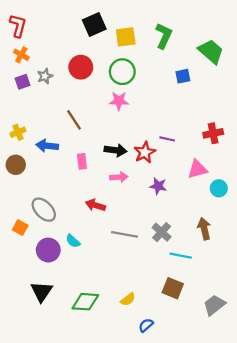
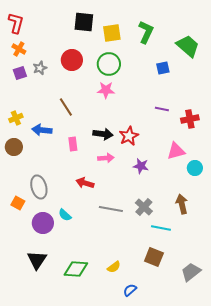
black square: (94, 25) -> (84, 22), turned 30
purple line: (167, 139) -> (162, 109), moved
gray ellipse: (44, 210) -> (39, 187), turned 30

